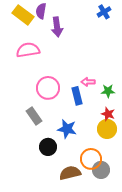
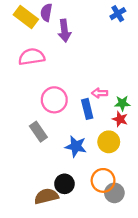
red star: (108, 114) -> (120, 119), moved
yellow circle: (107, 129) -> (109, 142), moved
black circle: (48, 147) -> (64, 184), moved
brown semicircle: (70, 173) -> (46, 196), moved

